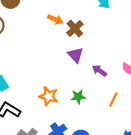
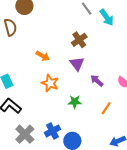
orange arrow: (55, 19) -> (43, 56), moved
orange star: (49, 96) -> (50, 83), moved

